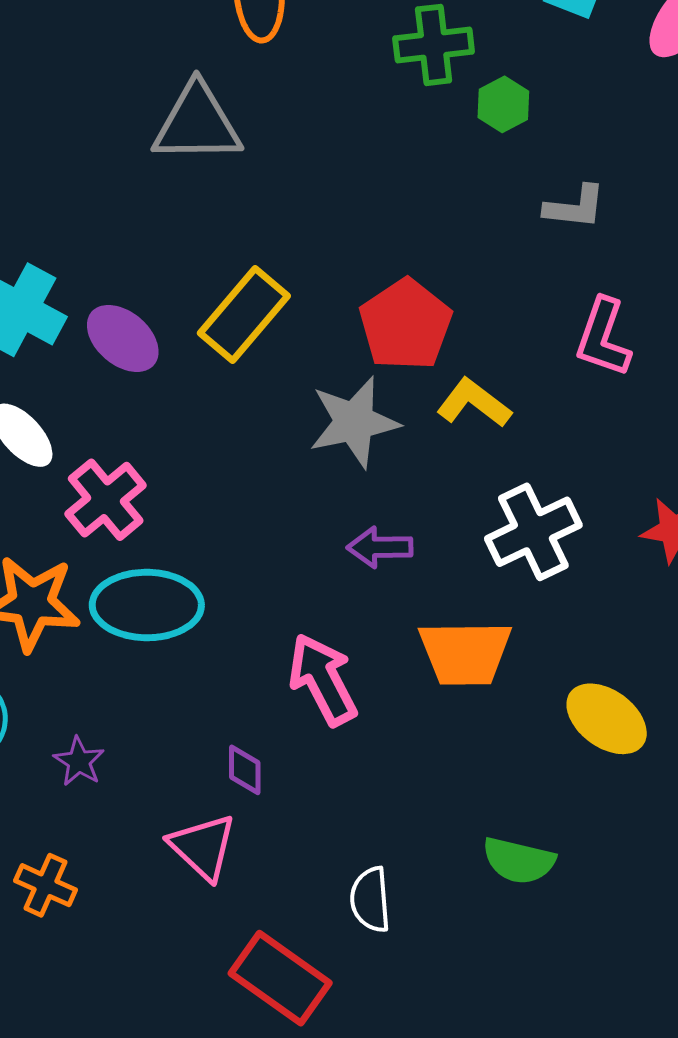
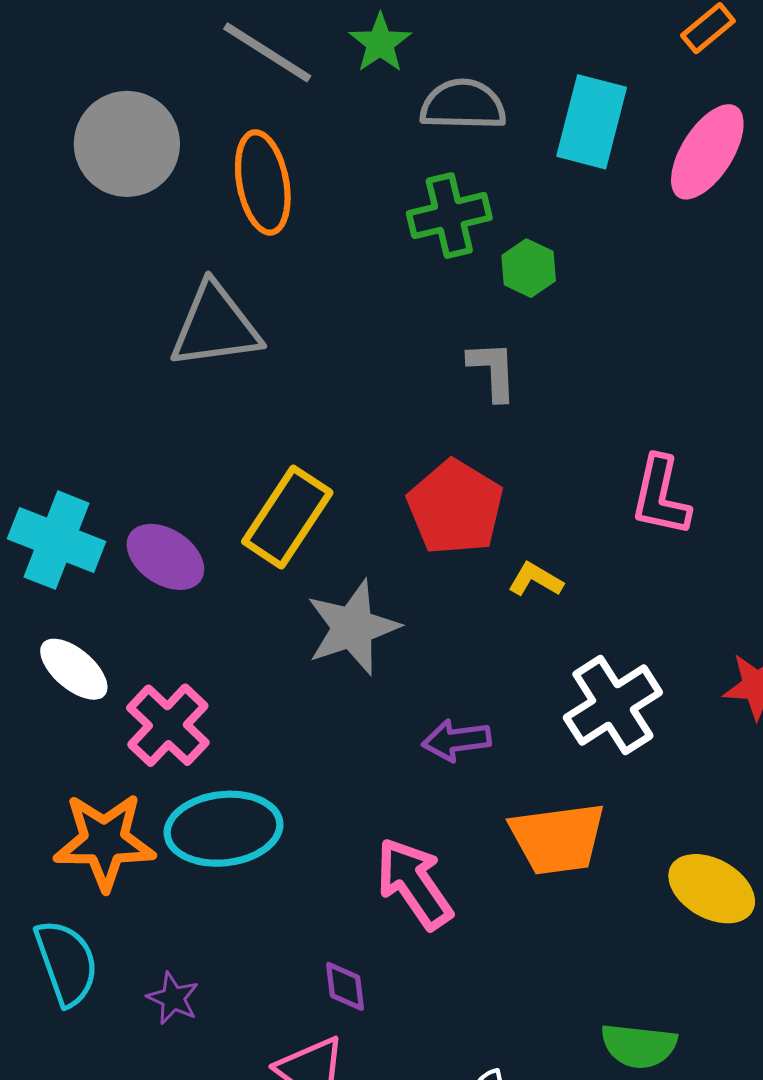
gray L-shape: (575, 207) -> (493, 371), moved, turned -92
yellow L-shape: (474, 403) -> (535, 580), size x0.7
gray star: (354, 422) -> (353, 627), moved

